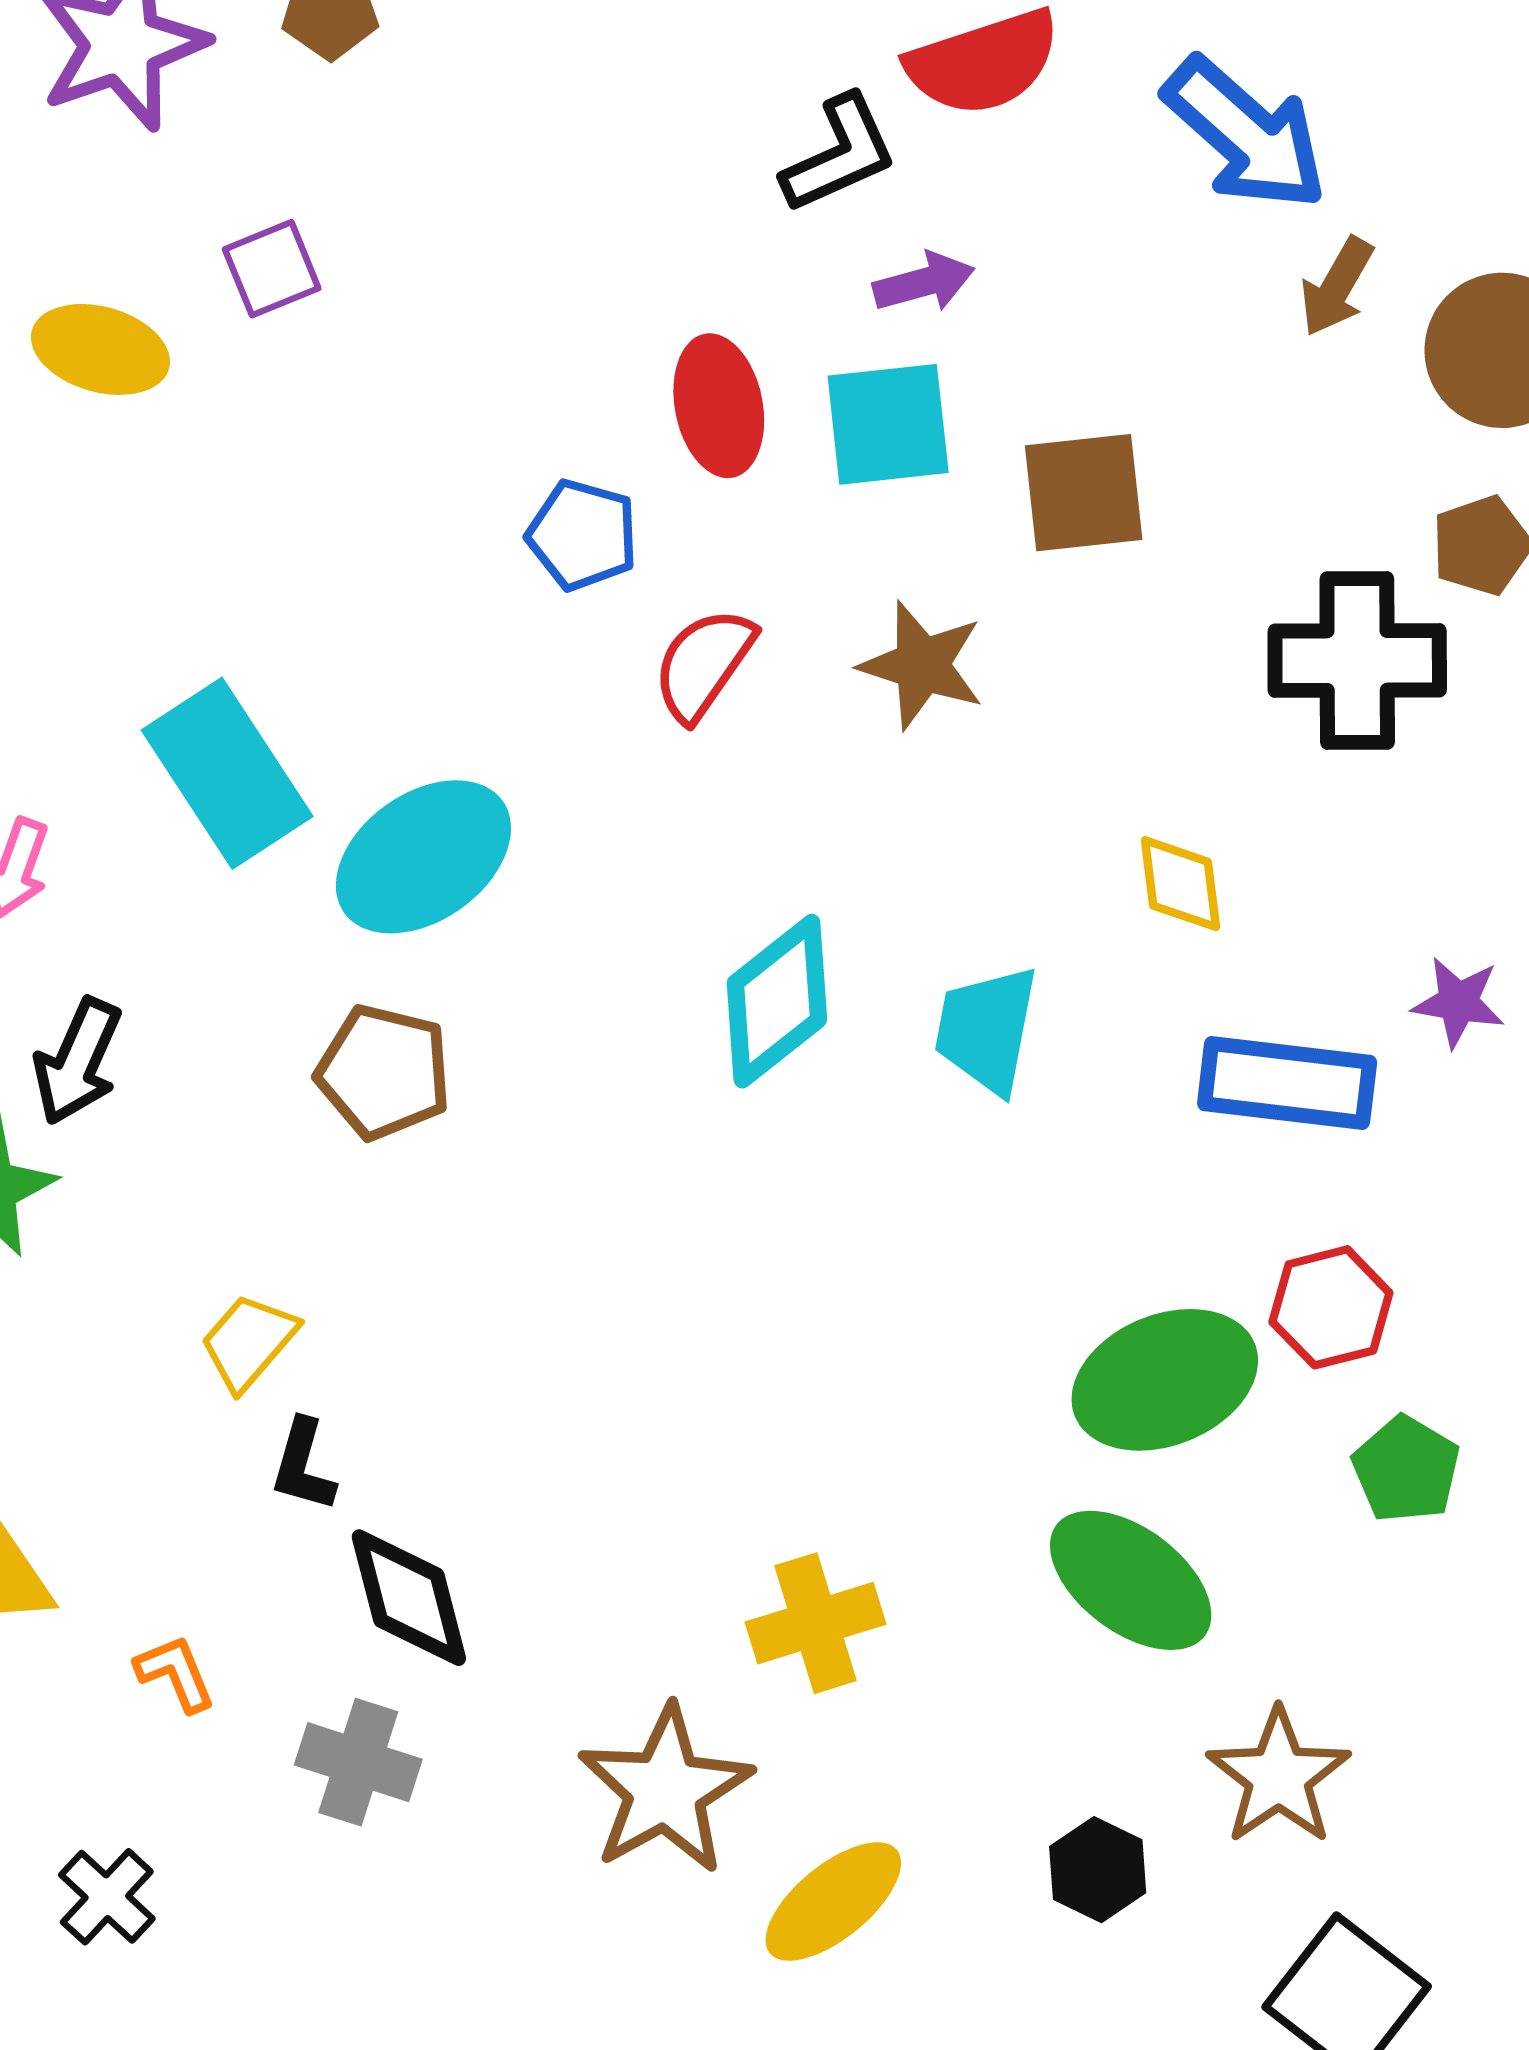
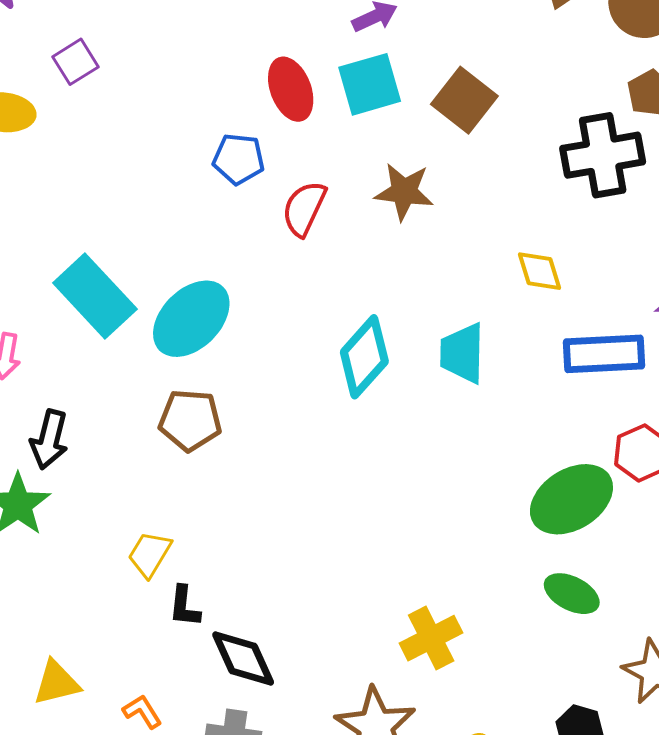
brown square: (1084, 493) -> (464, 100), turned -36
green ellipse: (1131, 1580) -> (572, 594), size x0.7

